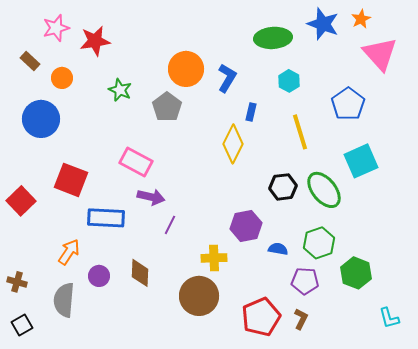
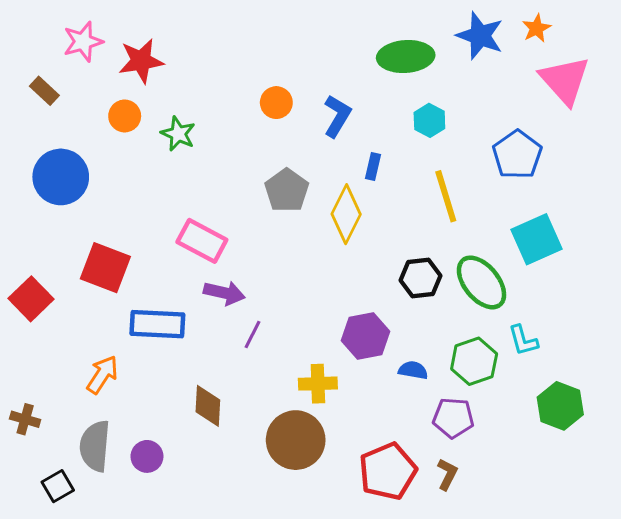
orange circle: (186, 69) -> (276, 103), size x0.6
orange circle: (62, 78) -> (125, 116), moved
gray pentagon: (167, 107) -> (287, 190), moved
green hexagon: (356, 273) -> (560, 406), moved
purple circle: (99, 276) -> (147, 456), moved
cyan L-shape: (389, 318) -> (523, 340), moved
black square: (22, 325) -> (58, 486), moved

